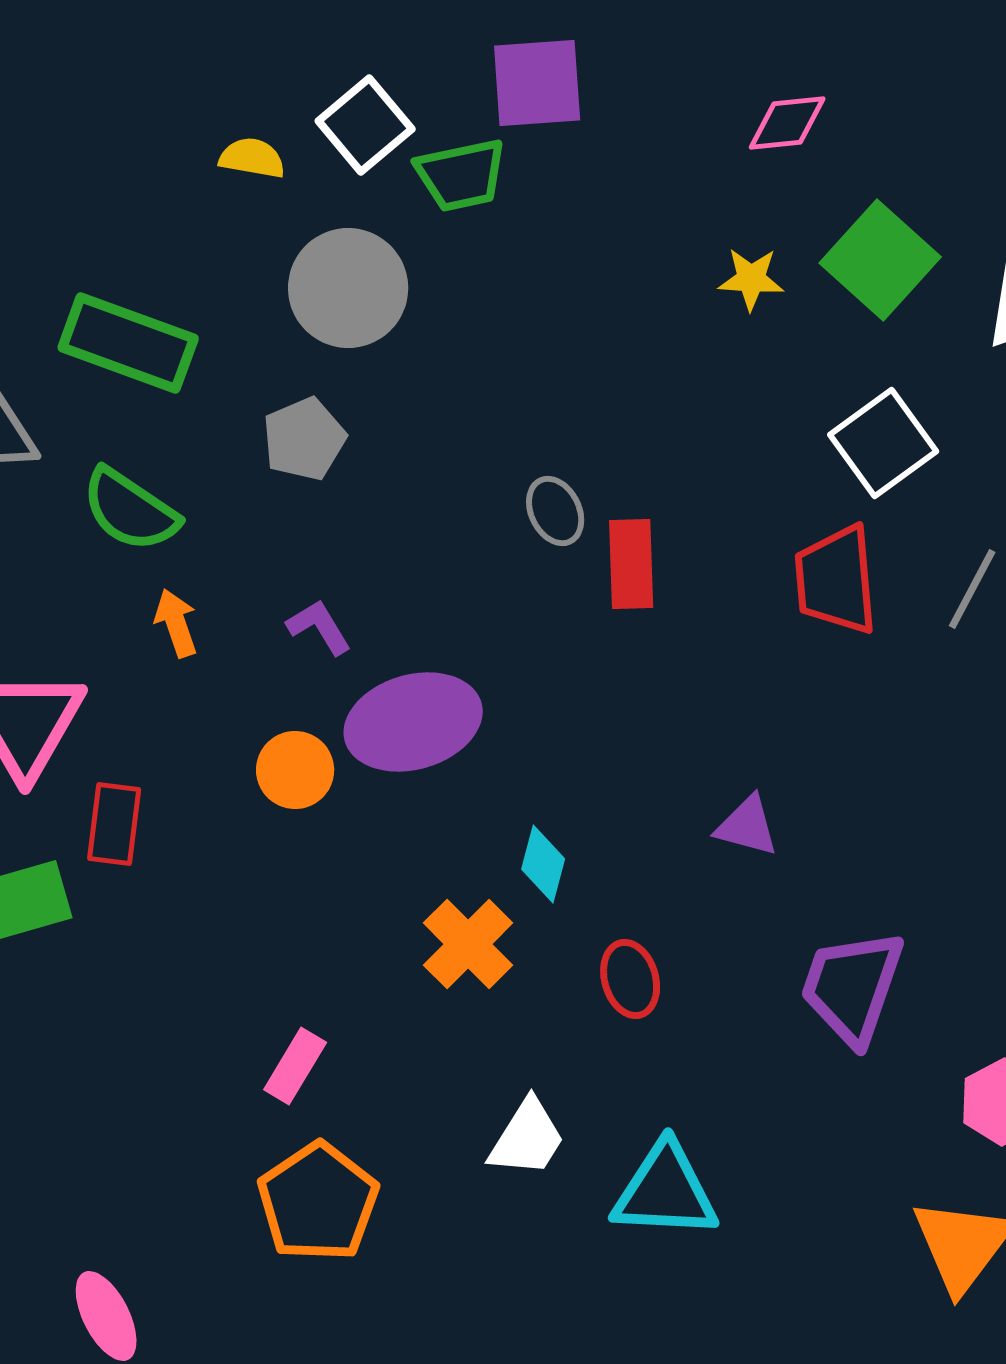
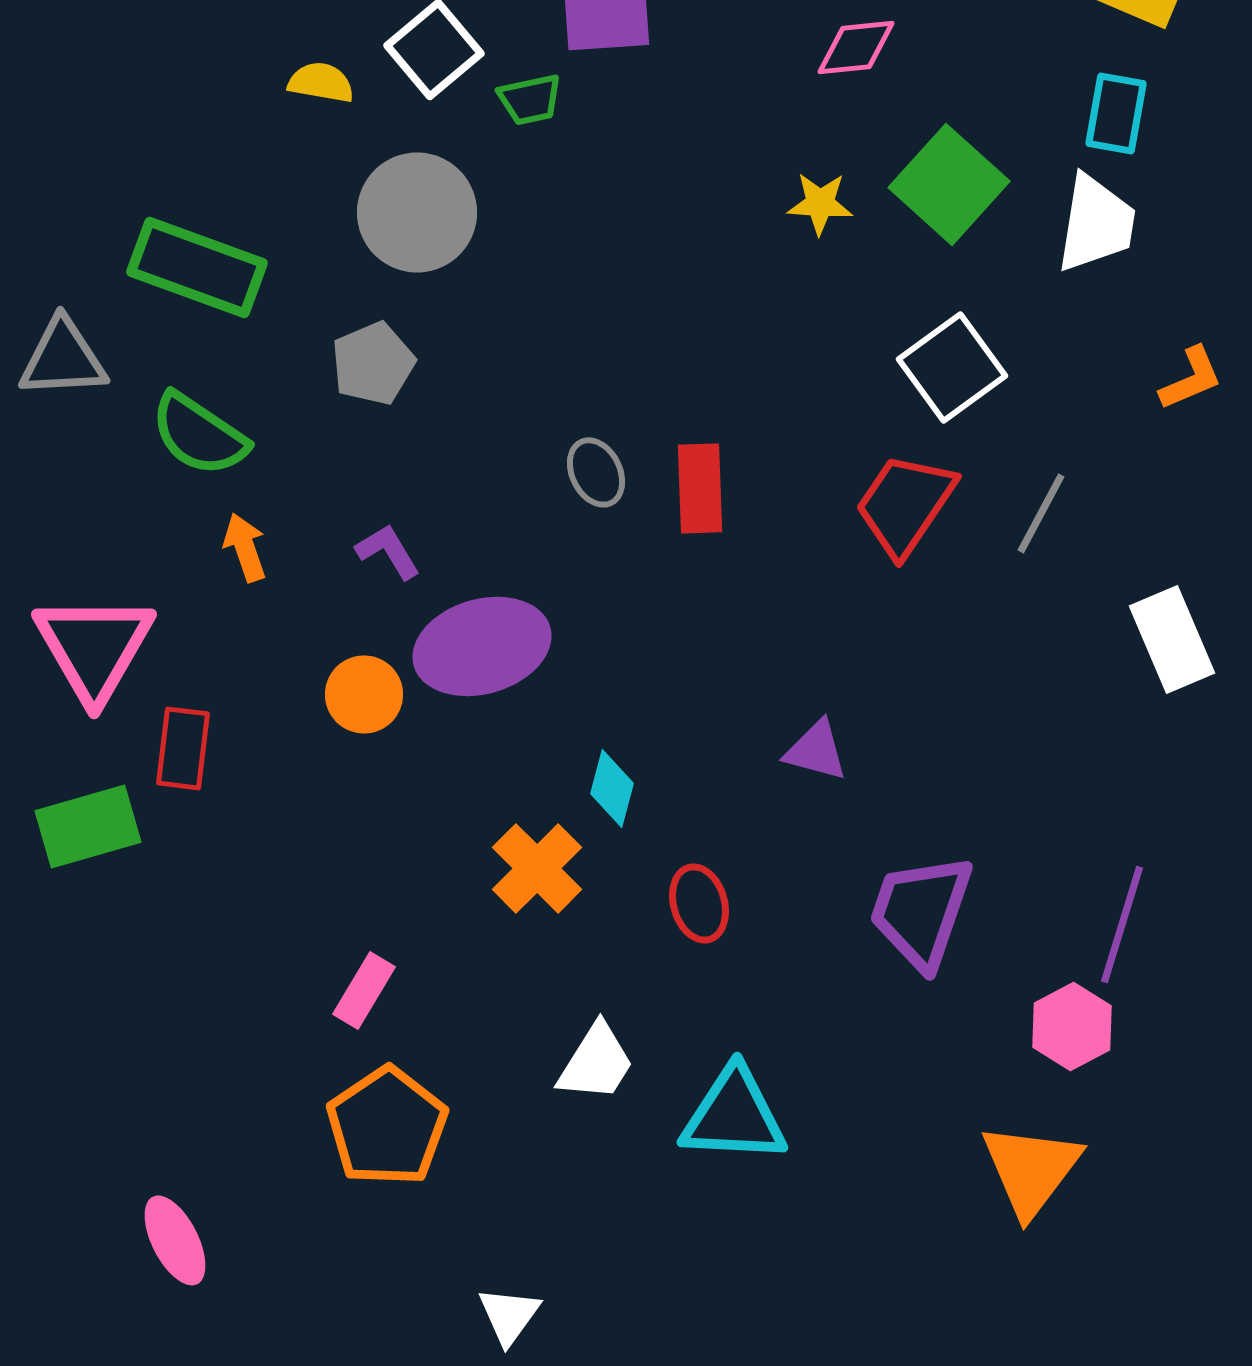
green trapezoid: (461, 175) -> (530, 99), size x0.7
gray ellipse: (555, 511) -> (596, 472), moved
red trapezoid: (836, 580) -> (905, 504), turned 39

